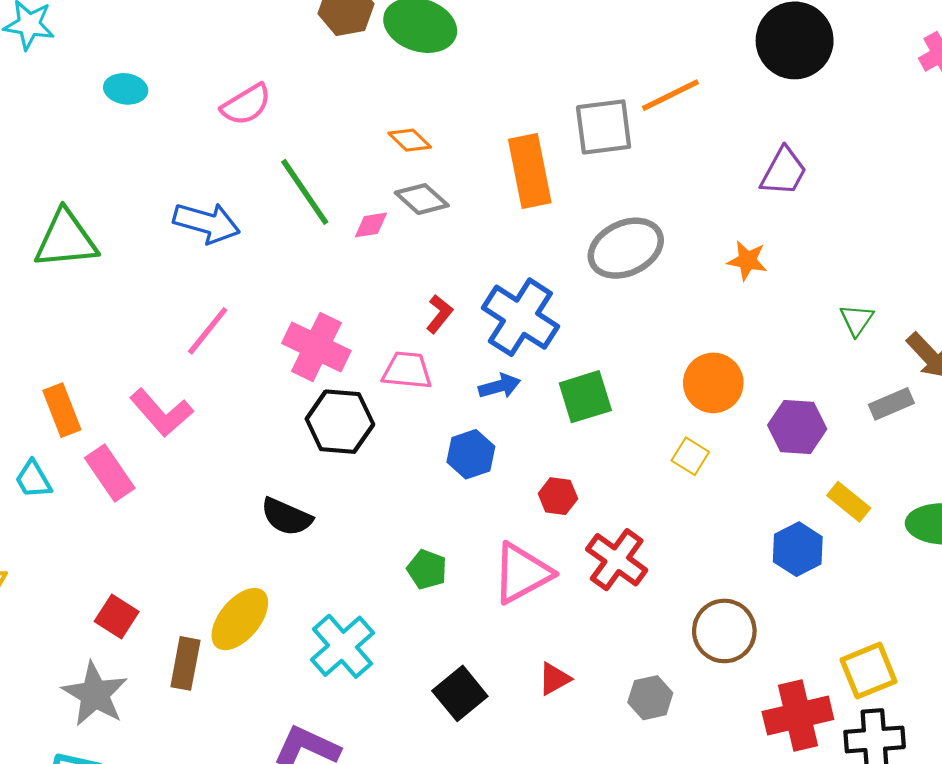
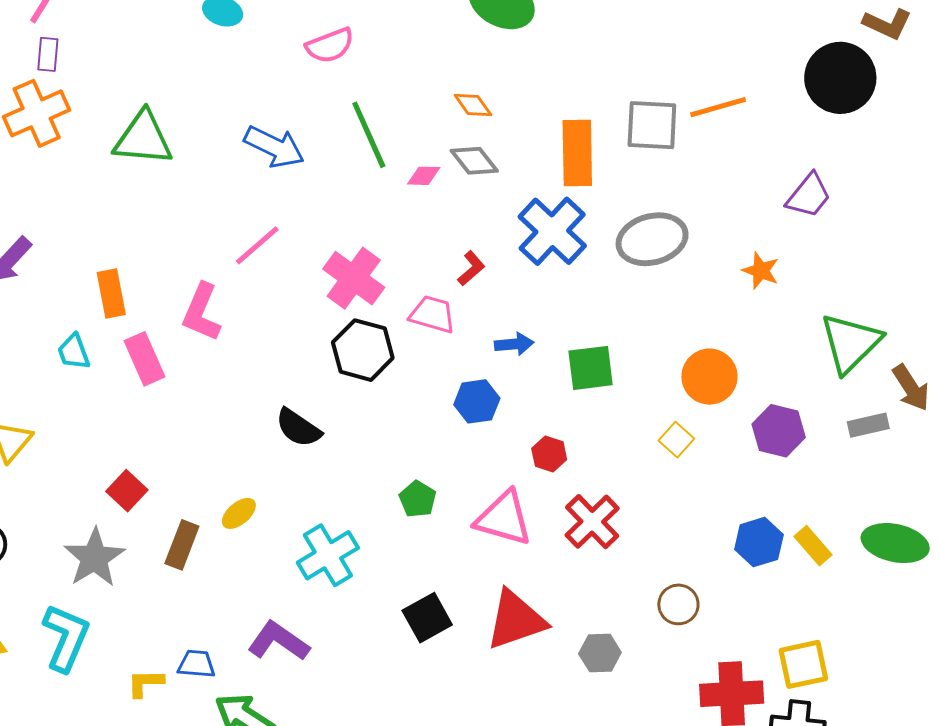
blue cross: (520, 317) -> (552, 231), moved
green triangle: (857, 320) -> (851, 343), size x2.0
pink L-shape: (161, 413) -> (201, 312), turned 54
yellow rectangle: (849, 502) -> (813, 546), moved
pink triangle: (522, 573) -> (504, 518), turned 34
yellow ellipse: (240, 619) -> (239, 513), size x0.6
brown circle: (724, 631) -> (678, 604), size x0.7
red triangle: (554, 679) -> (516, 620), size x2.0

